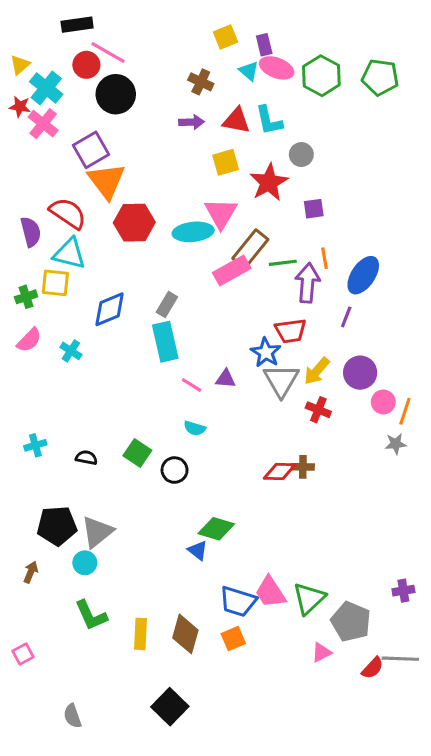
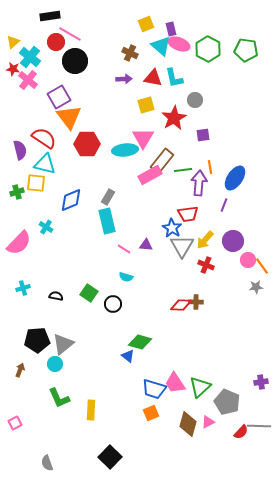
cyan triangle: (249, 71) -> (161, 46), size x1.5
pink semicircle: (29, 340) -> (19, 243), moved, size x1.5
orange line: (405, 411) -> (262, 266), turned -54
brown diamond: (185, 634) -> (188, 424), moved

